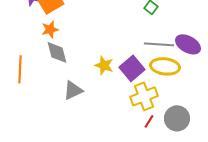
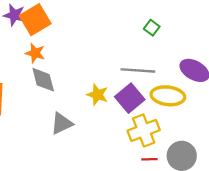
orange star: (50, 29) -> (35, 53), turned 30
gray line: (159, 44) -> (138, 70), moved
red line: (149, 121) -> (149, 159), turned 56

